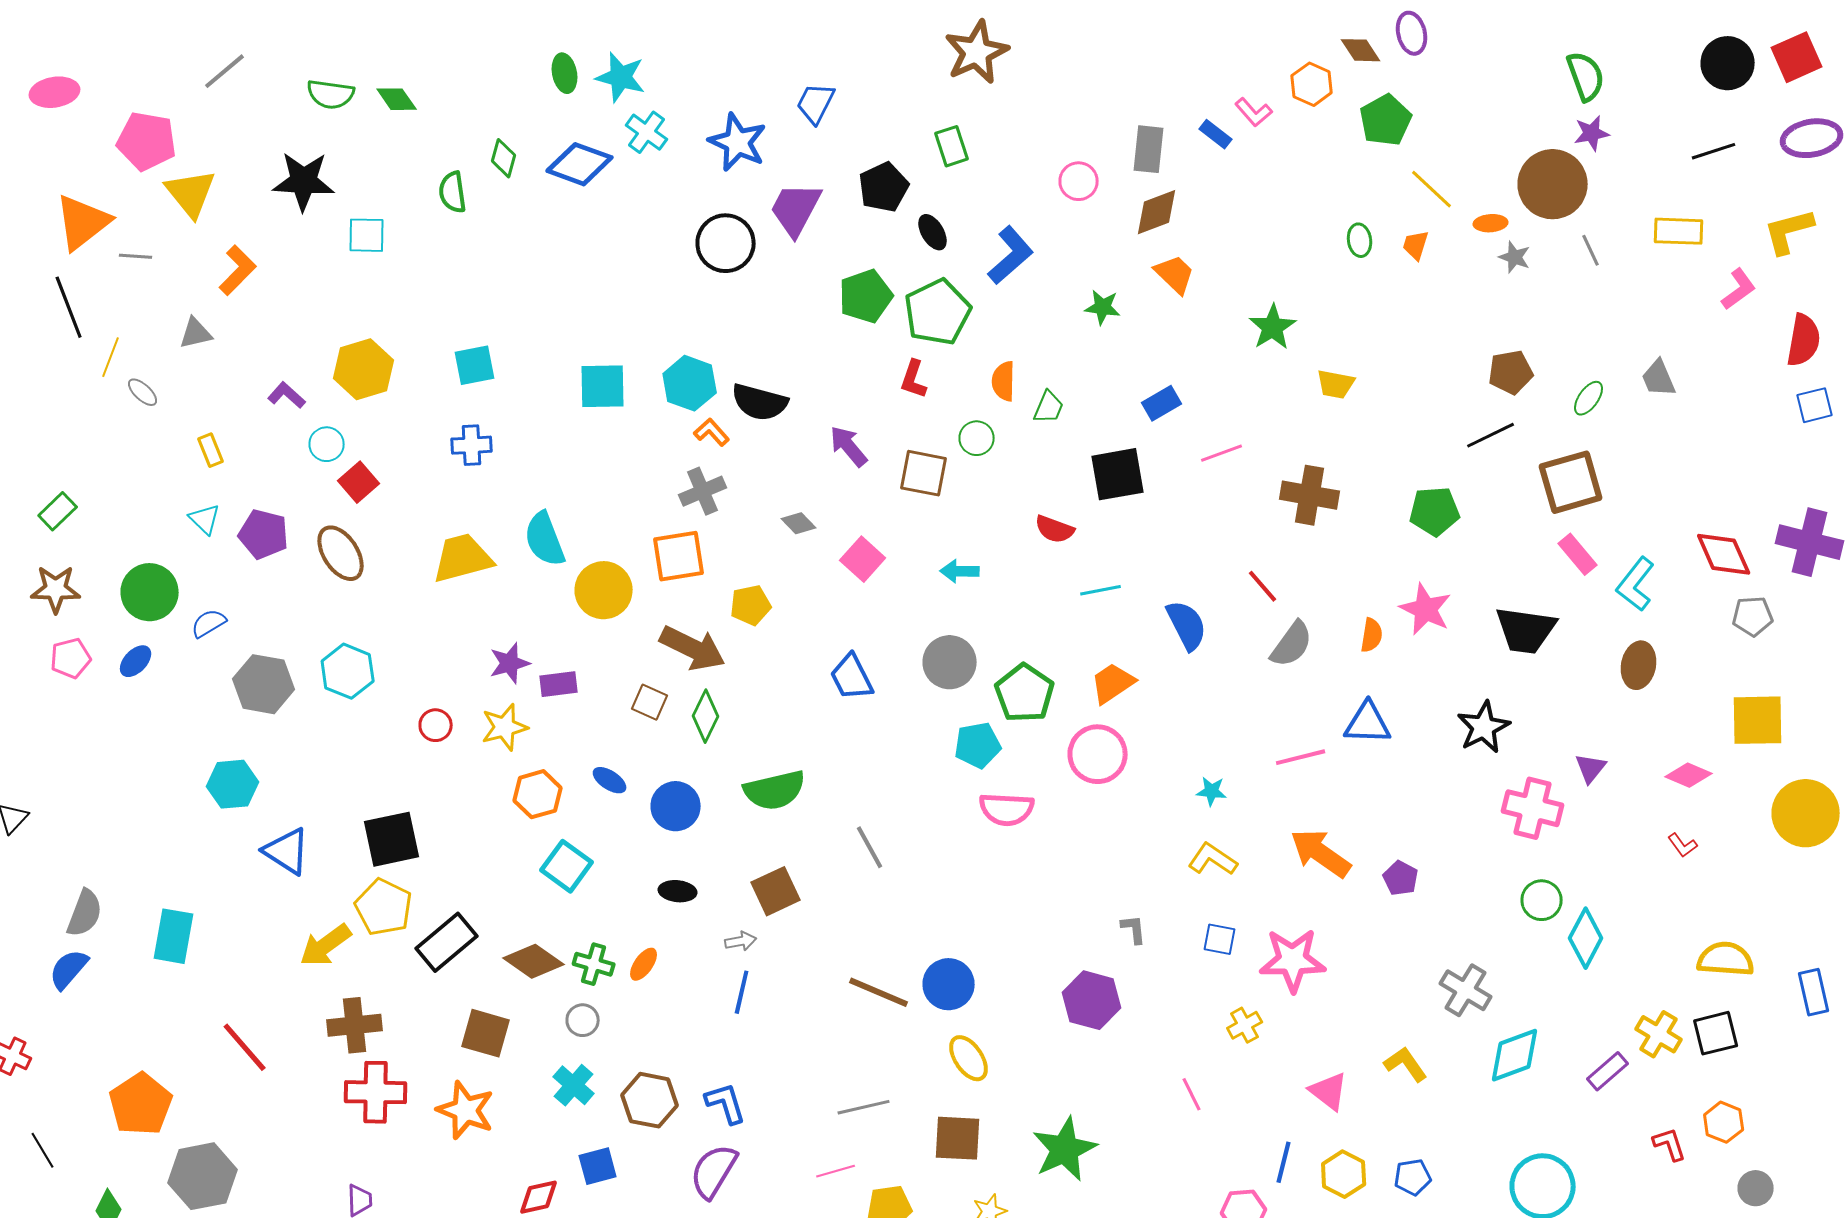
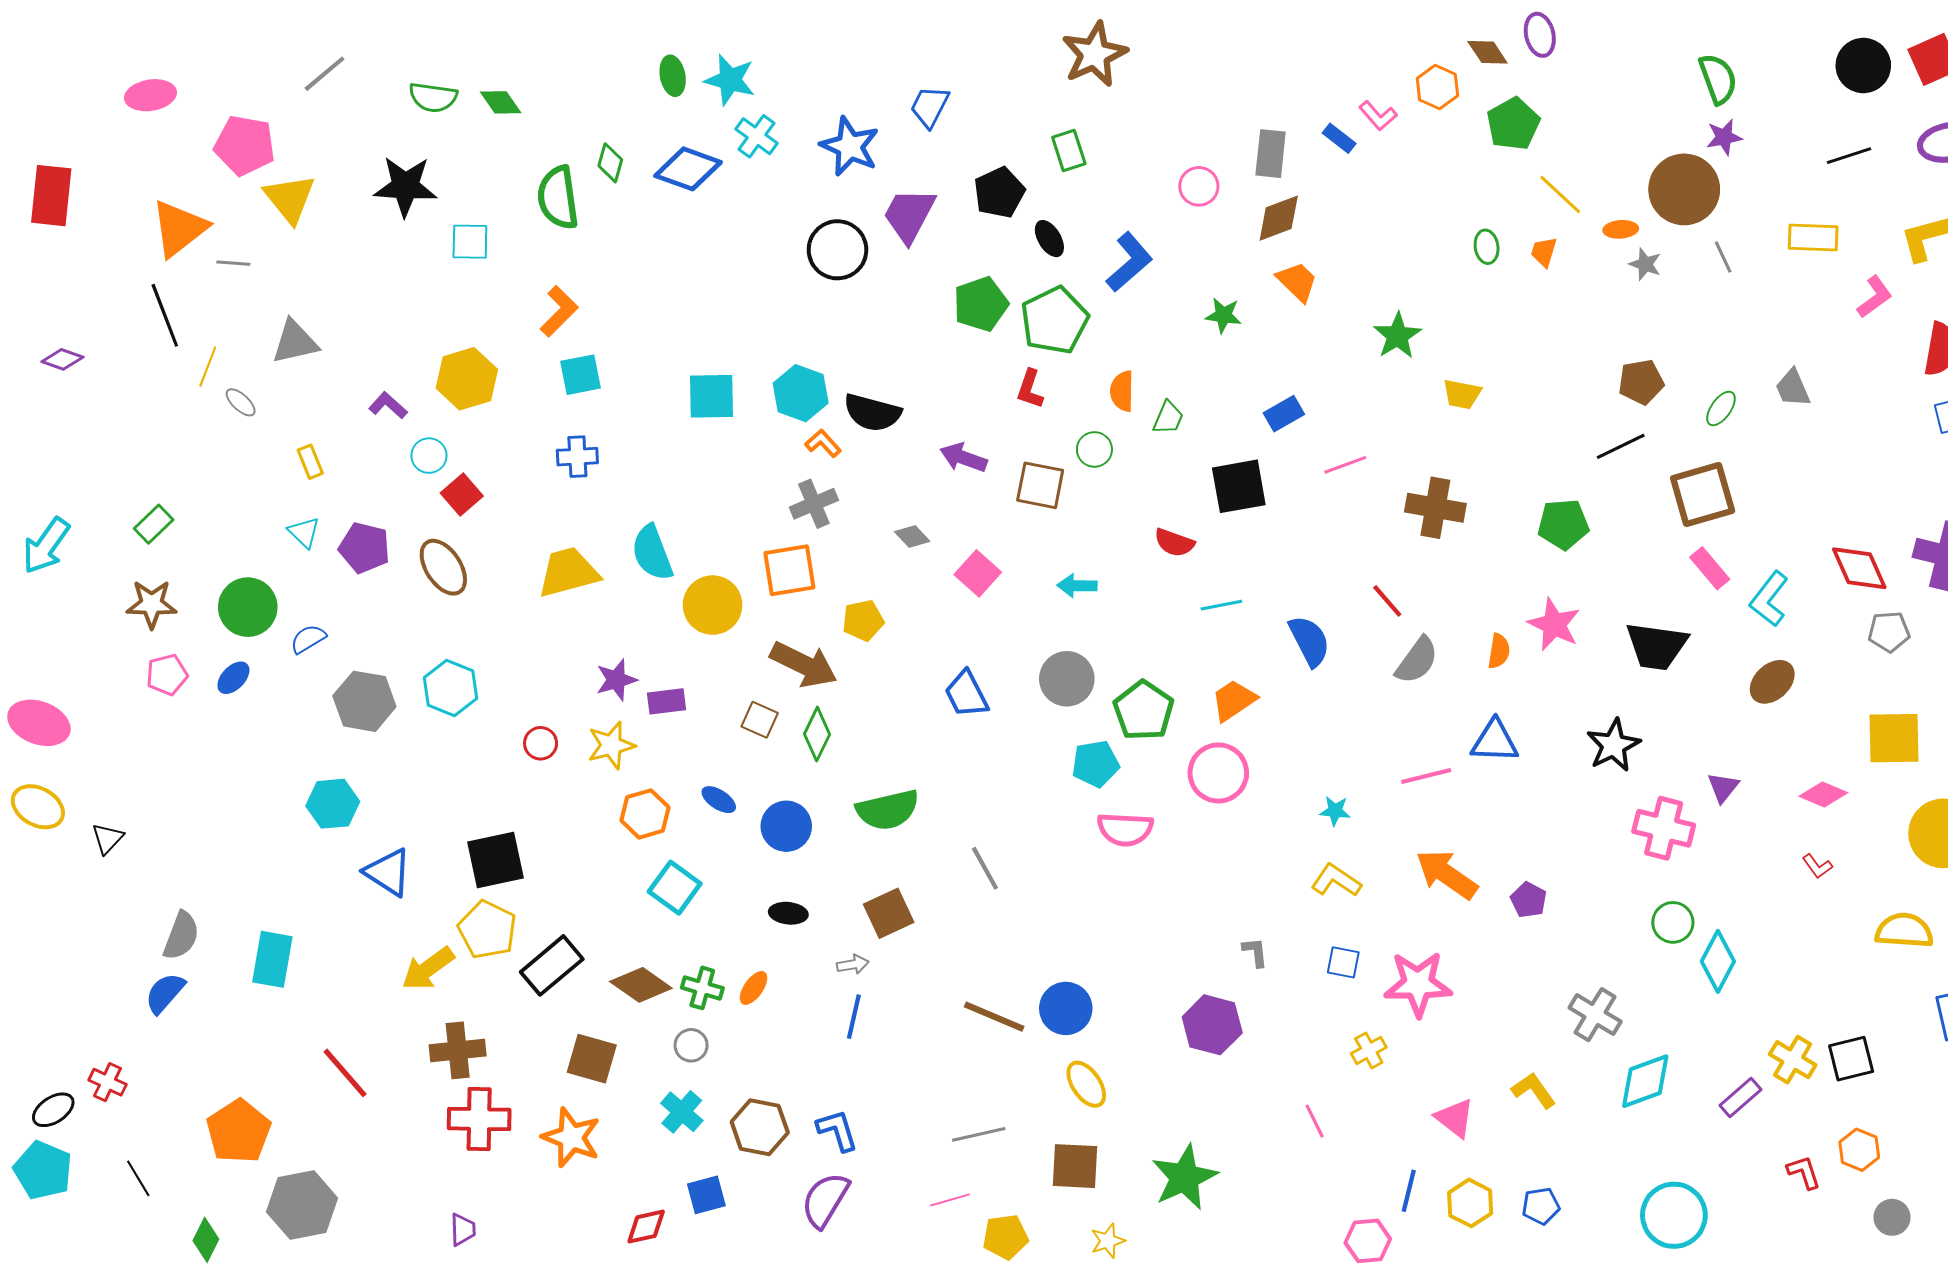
green semicircle: (453, 192) -> (558, 198), size x1.5
orange L-shape: (238, 270) -> (559, 311), moved
gray triangle: (196, 333) -> (295, 342), size x1.4
purple arrow: (849, 446) -> (963, 458), turned -30
brown ellipse: (1639, 665) -> (1772, 682), turned 36
yellow semicircle: (1726, 959) -> (1904, 931), moved

